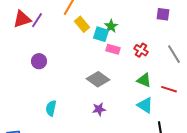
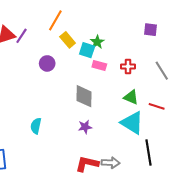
red cross: (141, 50) -> (128, 67), turned -32
purple circle: (39, 61) -> (47, 63), moved
gray diamond: (98, 79) -> (84, 96), turned 55
cyan triangle: (145, 105) -> (132, 123), size x1.4

